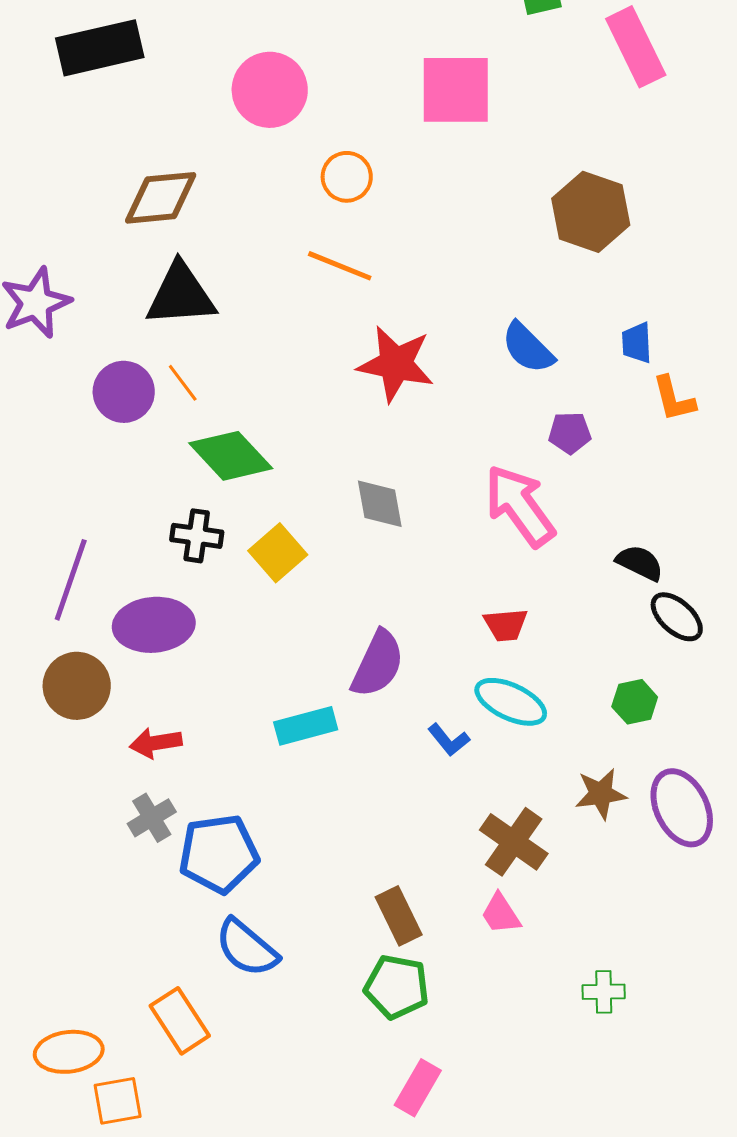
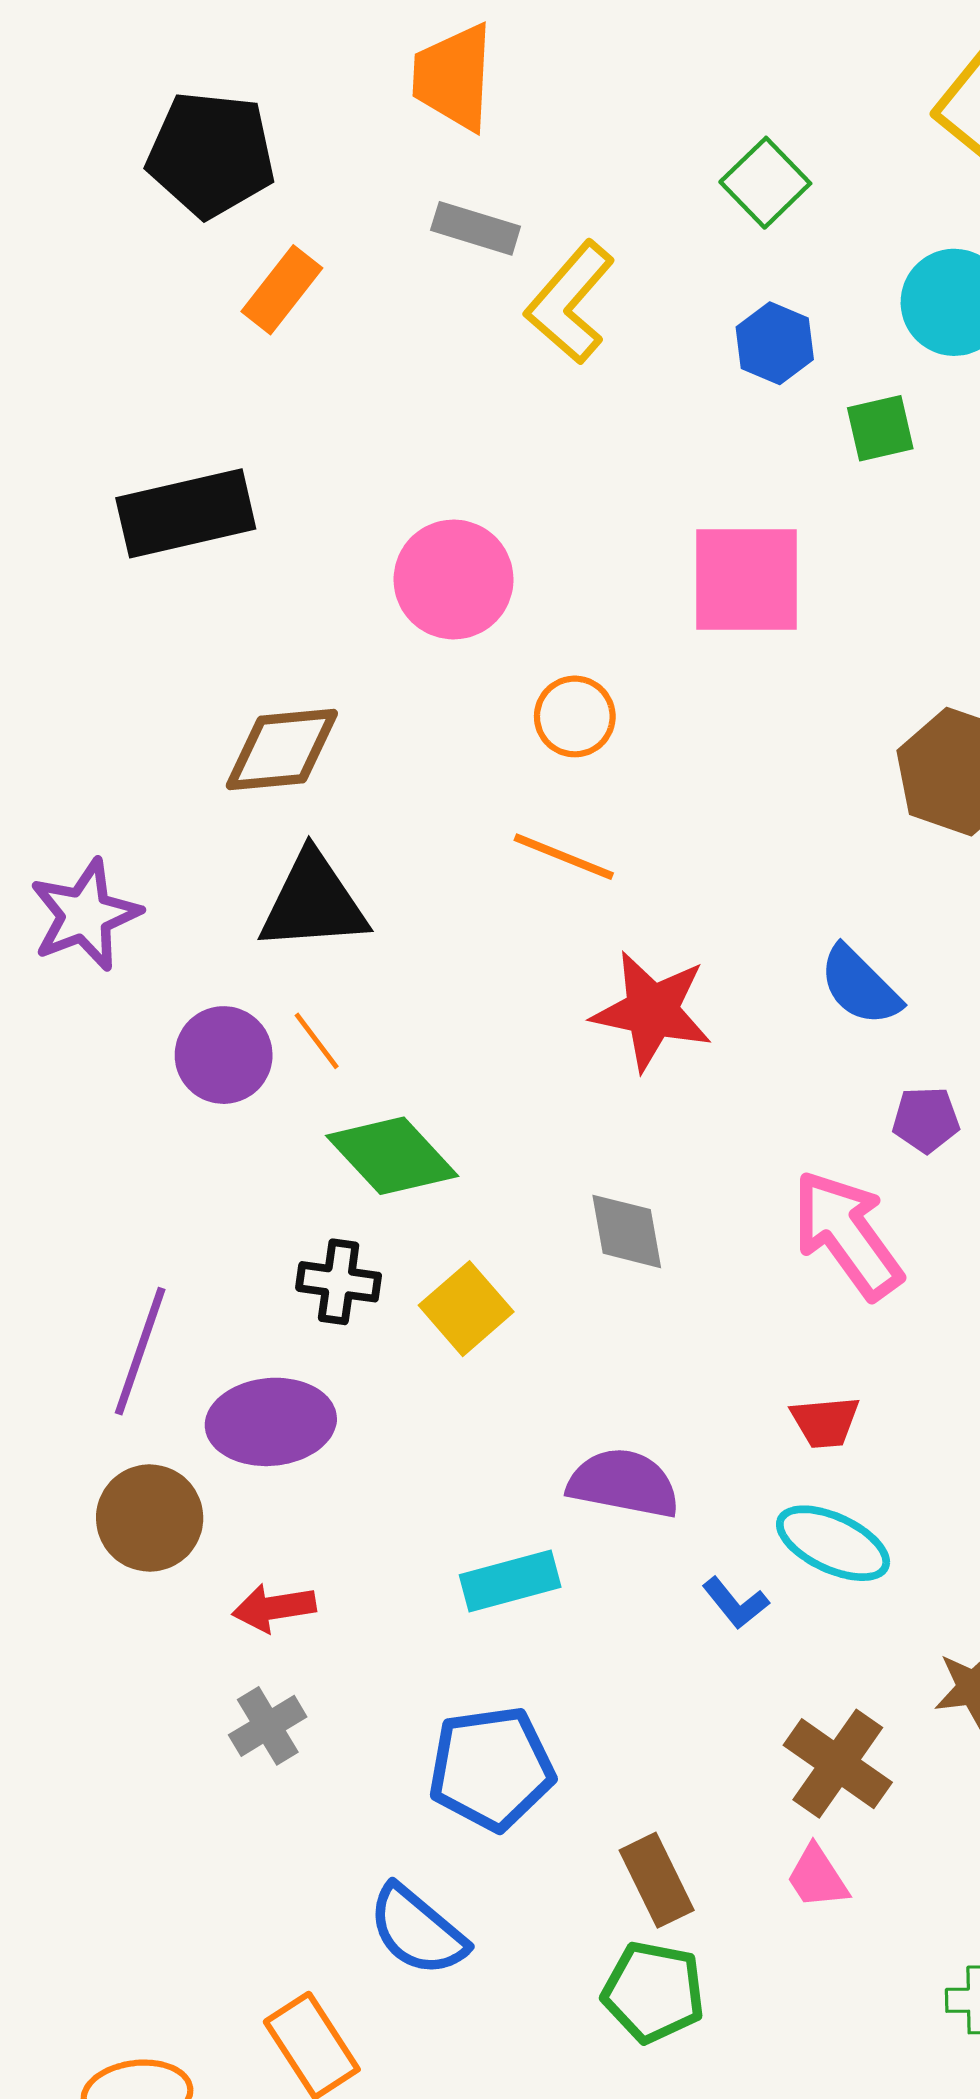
purple semicircle: (378, 664) -> (624, 1483), turned -104
blue pentagon: (219, 854) -> (491, 1768), moved

